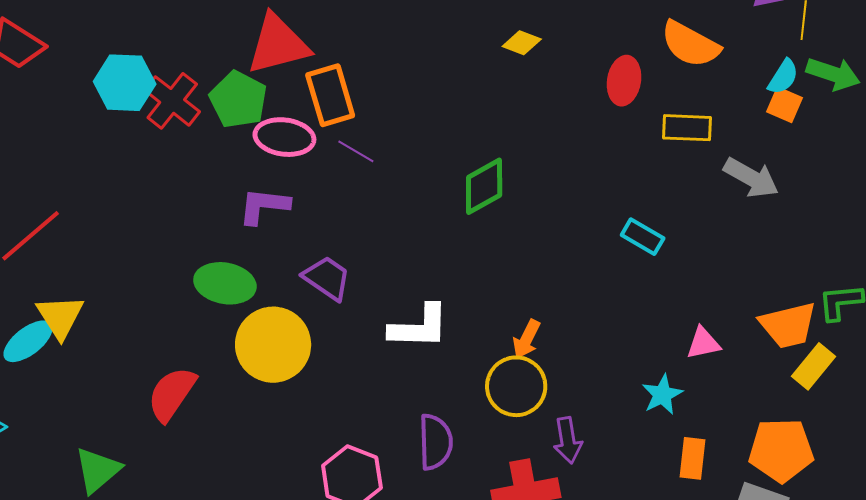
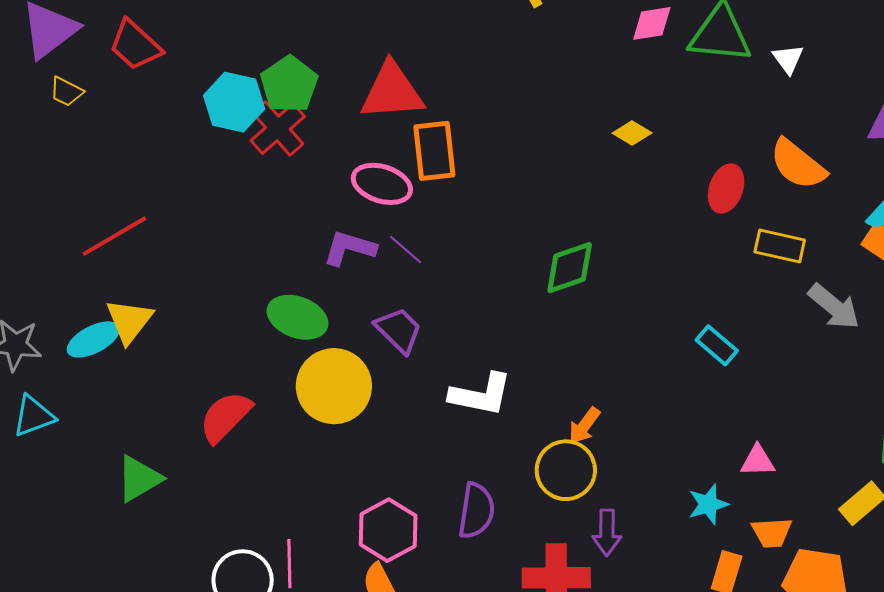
green pentagon: (238, 100) -> (289, 84), moved
purple line: (356, 151) -> (406, 250), moved
orange trapezoid: (788, 325) -> (772, 533), moved, size x0.7

